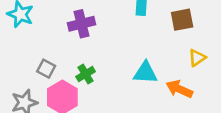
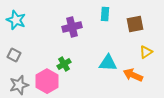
purple cross: (81, 24) -> (72, 27), moved
gray square: (46, 69) -> (14, 55), moved

